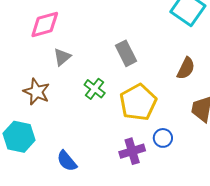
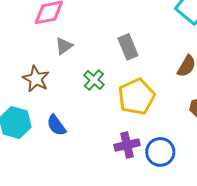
blue circle: (163, 138) -> (160, 152), moved, size x1.5
blue semicircle: (67, 161) -> (56, 125), moved

